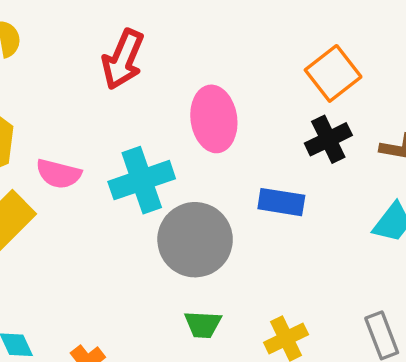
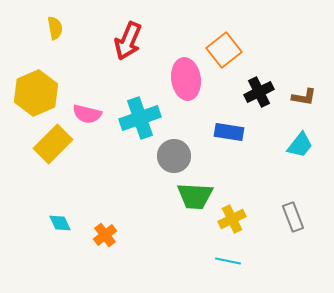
orange square: (333, 73) -> (224, 50), moved
gray circle: (195, 240) -> (174, 156), size x0.7
green trapezoid: (203, 324) -> (195, 196), moved, size x1.5

